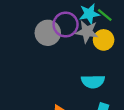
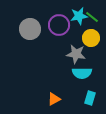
gray star: (87, 32) -> (76, 54), moved
gray circle: (48, 33) -> (30, 29), moved

